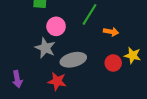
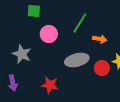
gray star: (45, 48) -> (22, 54), moved
gray ellipse: (73, 60) -> (77, 60), moved

